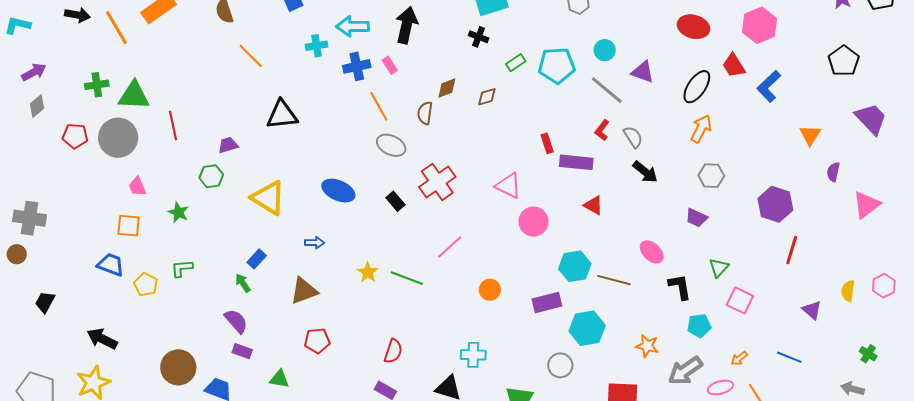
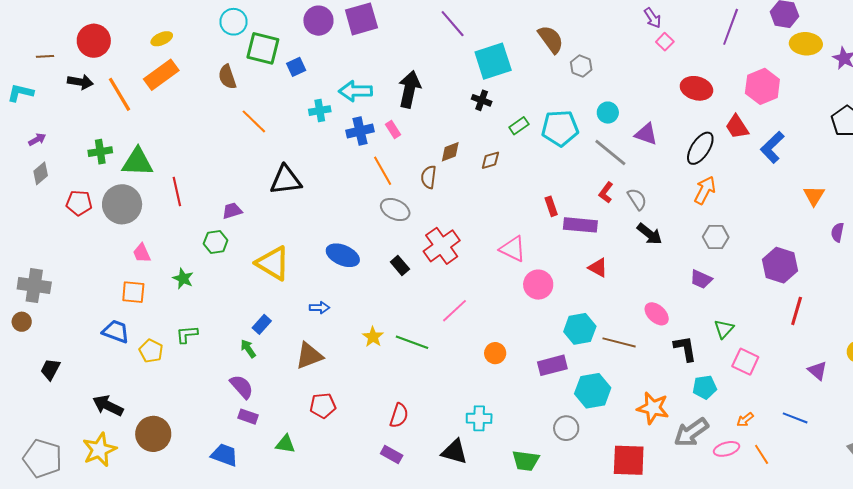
purple arrow: (34, 72) -> (37, 139), size x0.7
orange star: (647, 346) -> (653, 408), size x1.4
brown circle: (178, 367) -> (153, 434), moved

